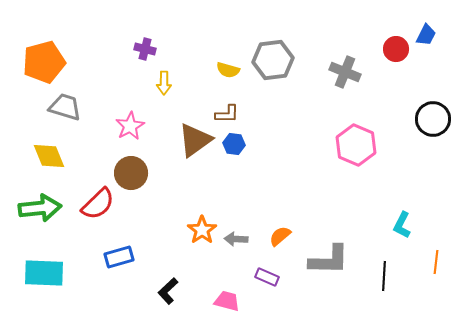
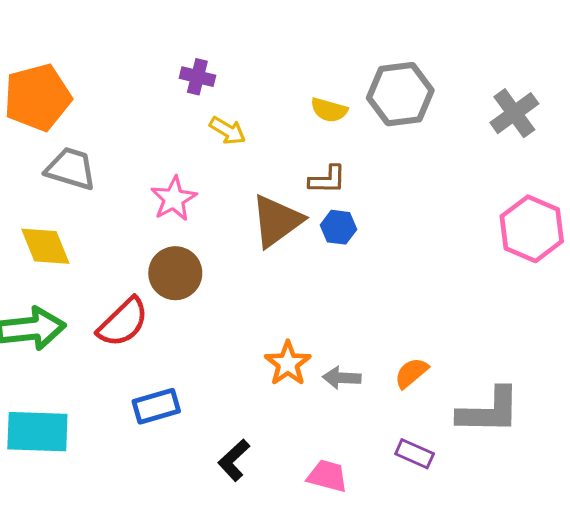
gray cross: (345, 72) -> (514, 113), turned 32
yellow arrow: (164, 83) -> (228, 131), turned -60
purple rectangle: (267, 277) -> (415, 454), moved

